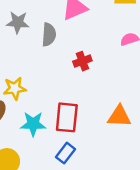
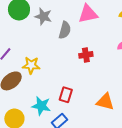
red rectangle: (67, 117) -> (66, 95), size x0.7
cyan star: (33, 124) -> (41, 106), moved

